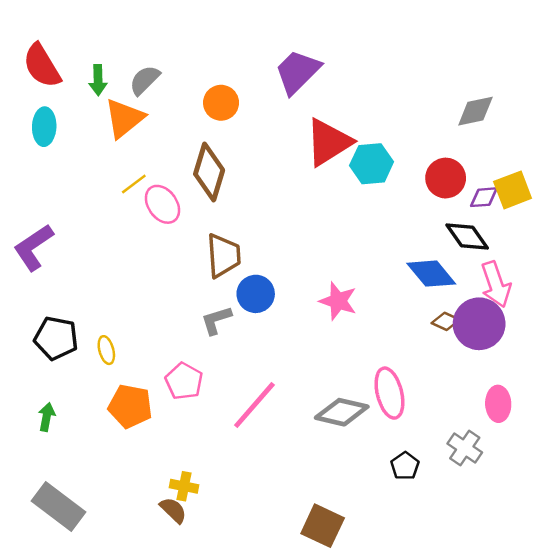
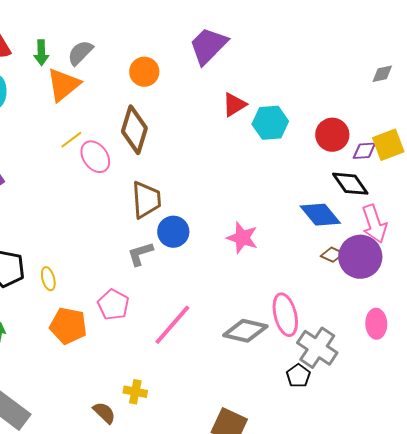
gray diamond: (475, 111) -> (382, 74), moved, size x0.7
red triangle: (329, 142) -> (234, 105), size x0.6
gray cross: (465, 448) -> (317, 348), moved, size x1.4
yellow cross: (184, 486) -> (135, 392), moved

